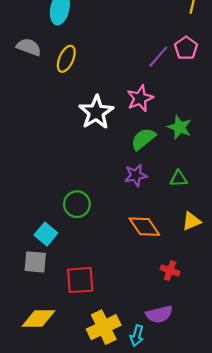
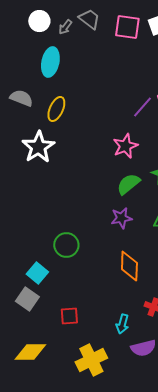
white star: (96, 112) -> (38, 147), moved
orange diamond: (144, 227) -> (129, 266), turned 36
gray square: (35, 262) -> (27, 299), turned 30
red square: (80, 280) -> (69, 316), size x0.7
cyan arrow: (137, 336) -> (122, 324), moved

